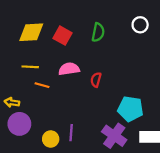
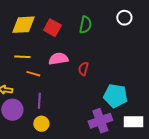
purple line: (71, 133) -> (39, 101), moved
purple cross: (114, 136) -> (100, 121), turned 35

